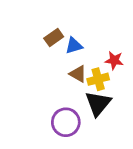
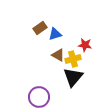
purple circle: (66, 122) -> (39, 97), moved

